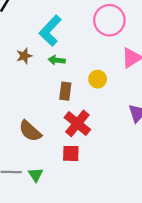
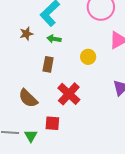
brown rectangle: (65, 91) -> (48, 64), moved
red square: (71, 153) -> (52, 123), moved

